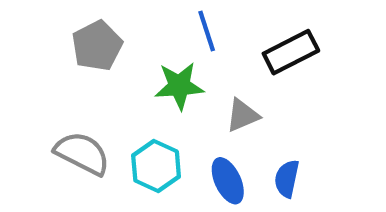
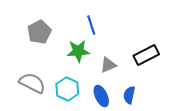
black rectangle: (291, 52) -> (146, 55), moved

